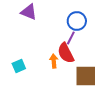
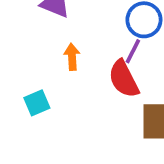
orange arrow: (54, 61) -> (72, 57), moved

